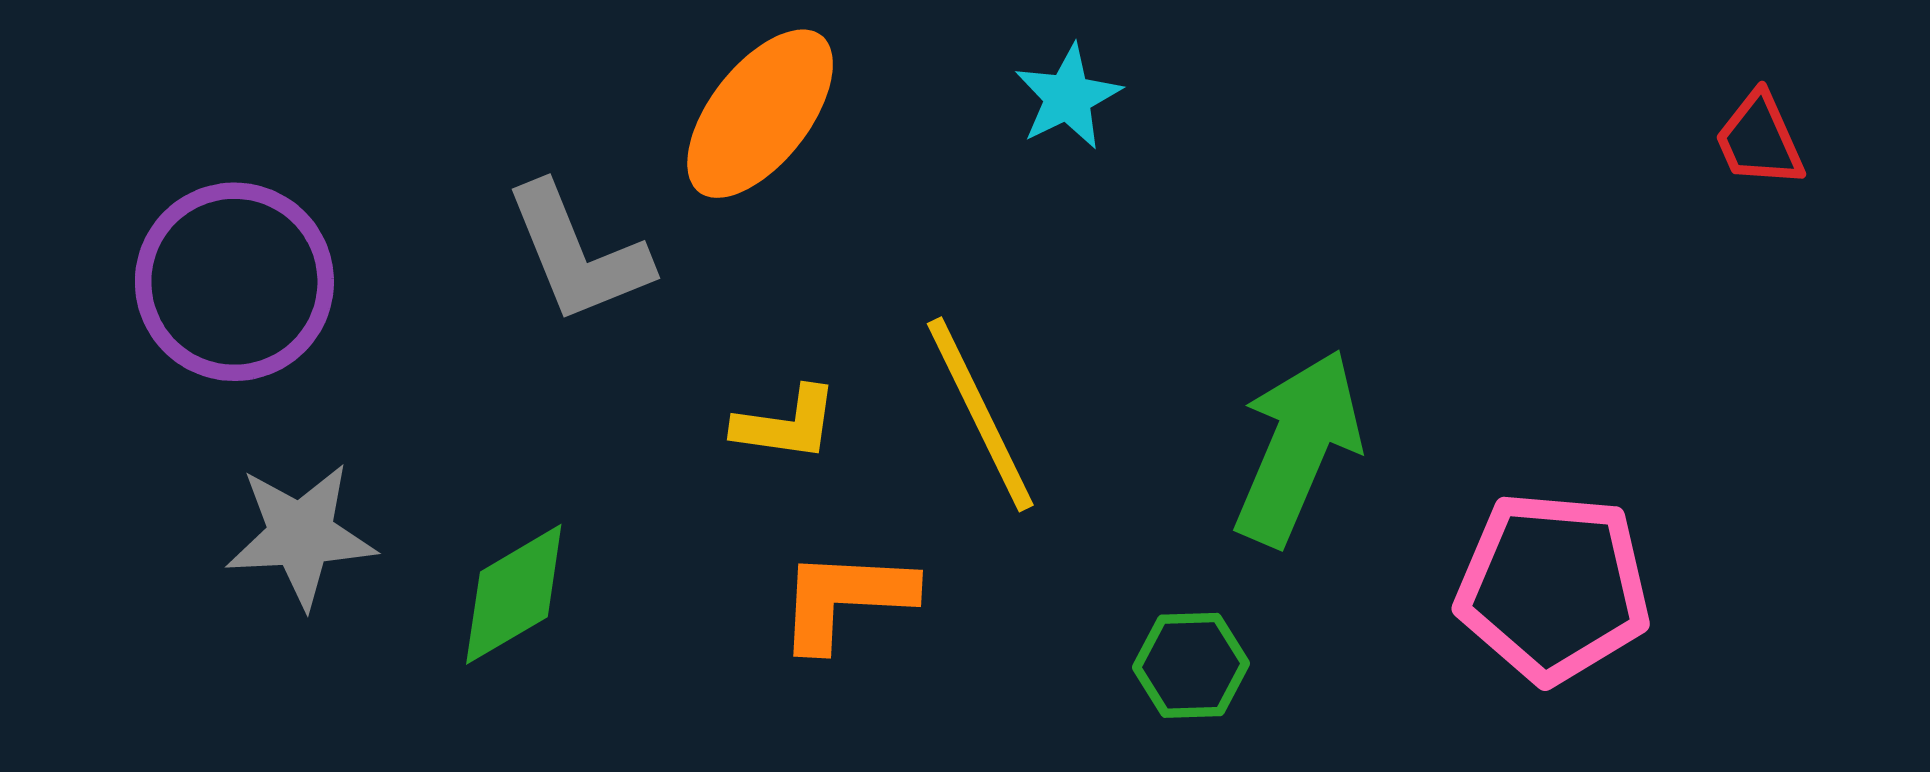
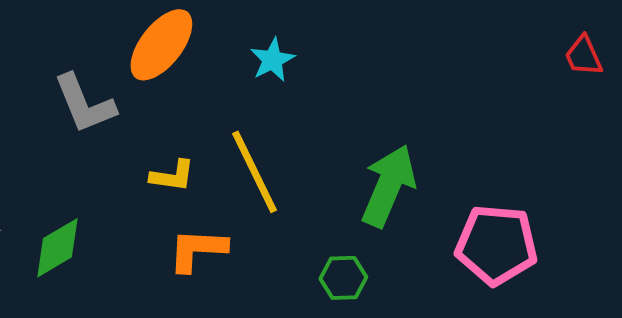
cyan star: (1068, 97) -> (272, 60), moved

